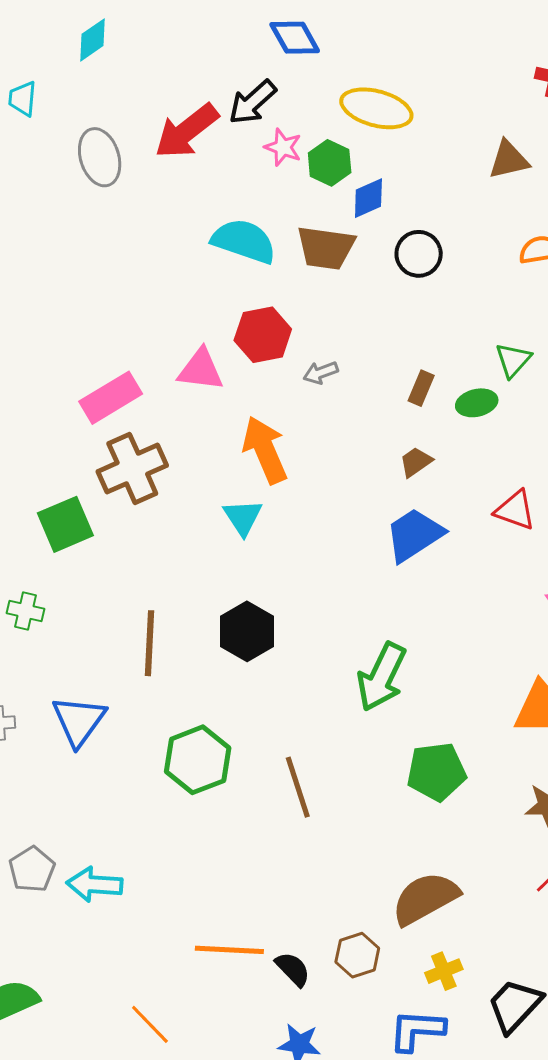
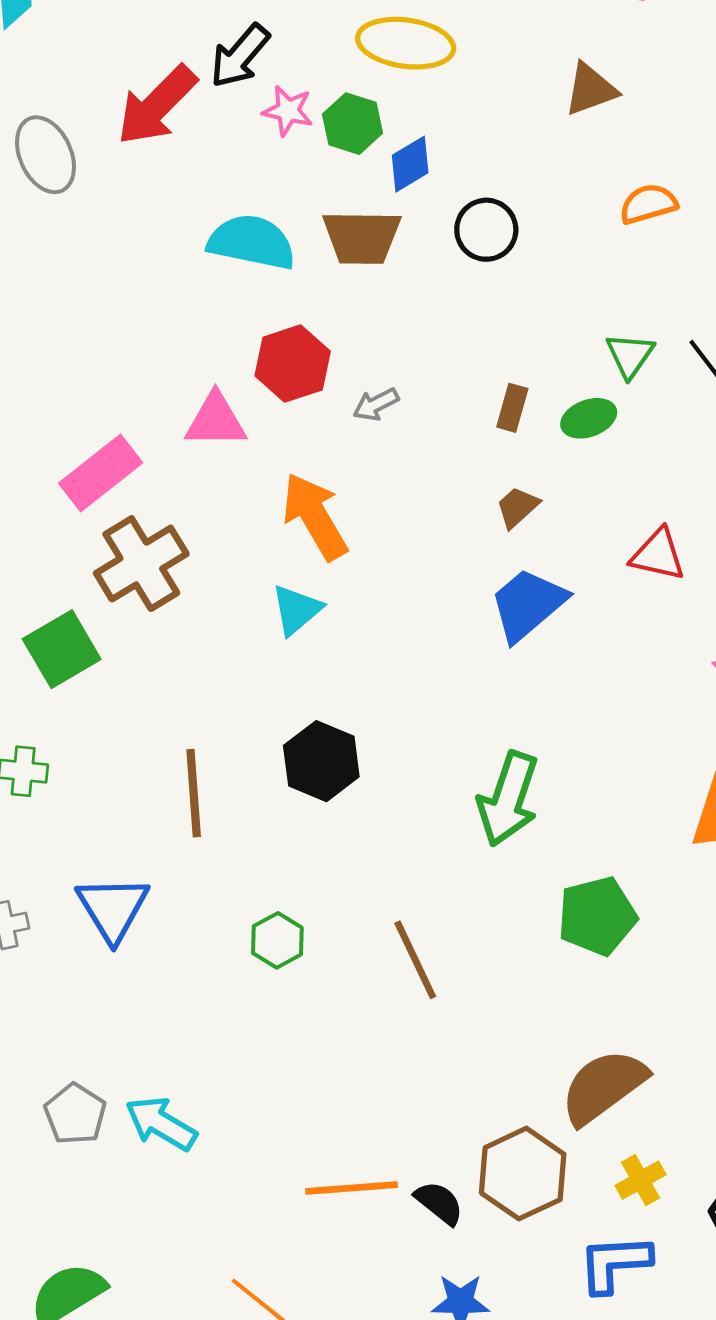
cyan triangle: (243, 517) -> (297, 610), turned 30
green hexagon: (198, 760) -> (277, 940), size x0.6
cyan arrow: (94, 884) -> (161, 1124), turned 34
brown hexagon: (357, 955) -> (523, 1174), size x1.5

